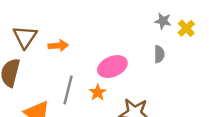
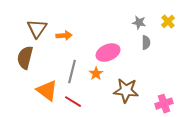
gray star: (163, 21) -> (139, 23), moved

